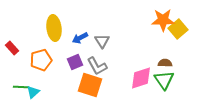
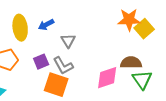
blue arrow: (80, 38) -> (46, 25), moved
brown semicircle: (165, 63) -> (131, 63), size x1.5
green triangle: (164, 80) -> (142, 80), moved

